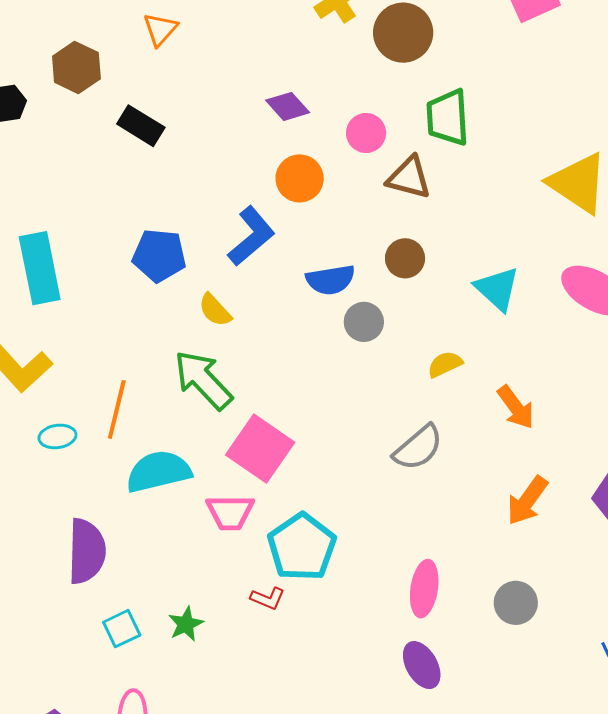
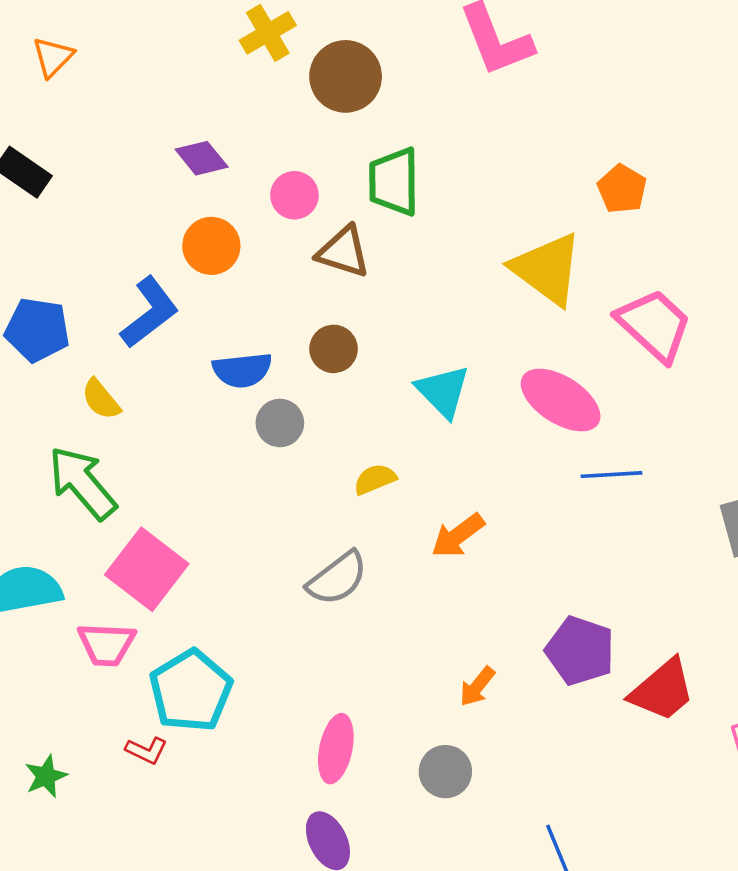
orange arrow: (516, 407) -> (458, 536), turned 87
orange arrow: (527, 501) -> (477, 687), moved, size x0.7

